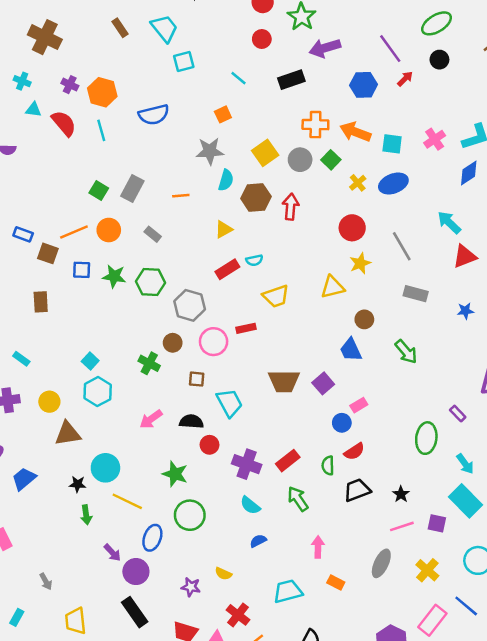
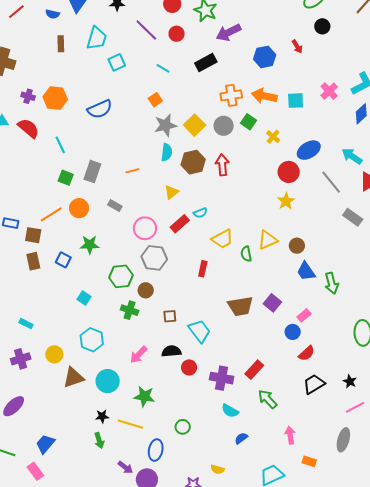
brown rectangle: (120, 28) -> (61, 44), turned 42
cyan trapezoid: (164, 28) -> (97, 38), turned 65
purple line: (390, 49) -> (146, 30), moved
red arrow: (405, 79) -> (297, 46), turned 112
cyan line: (101, 130) -> (60, 145), moved
gray star: (210, 151) -> (165, 125), moved
blue ellipse: (393, 184) -> (309, 150), moved
red circle: (352, 228) -> (289, 172), moved
gray line: (402, 246) -> (331, 182), moved
blue square: (82, 270) -> (63, 260), moved, turned 35
green hexagon: (150, 282) -> (121, 276), moved
yellow triangle: (333, 287) -> (268, 240), moved
gray rectangle: (416, 294) -> (353, 217), moved, turned 30
brown rectangle: (41, 302) -> (33, 261), moved
red rectangle: (246, 328) -> (203, 269), turned -56
pink circle: (214, 342) -> (145, 228), moved
blue trapezoid: (351, 350) -> (306, 271), moved
green arrow: (406, 352) -> (332, 283), moved, turned 35
cyan square: (90, 361) -> (84, 298), moved
green semicircle: (328, 466) -> (246, 254), moved
cyan circle: (105, 468) -> (108, 381), moved
green star: (175, 474) -> (144, 396), moved
blue trapezoid: (24, 479) -> (45, 444), moved
black star: (78, 484) -> (102, 416), moved
green circle: (190, 515) -> (183, 427), size x0.6

